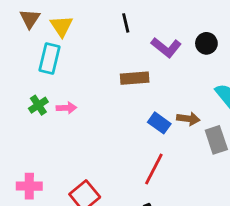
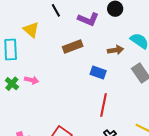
yellow triangle: (61, 26) -> (31, 30), moved
pink arrow: (66, 108) -> (32, 80), turned 32
brown arrow: (188, 119) -> (115, 50), moved

